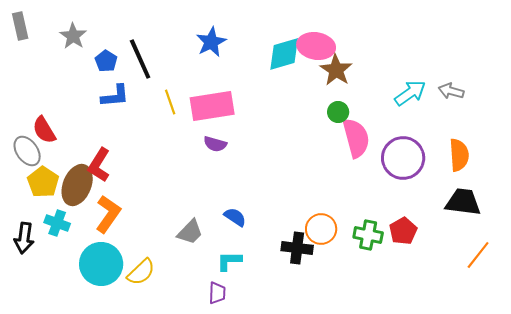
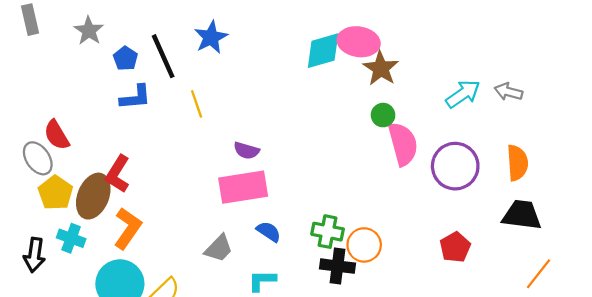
blue star: (211, 42) -> (211, 37), moved
pink rectangle: (212, 106) -> (243, 187), moved
green cross: (368, 235) -> (328, 232), moved

